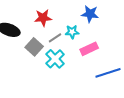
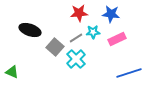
red star: (43, 18) -> (79, 13), moved
pink rectangle: (89, 49) -> (117, 39), moved

